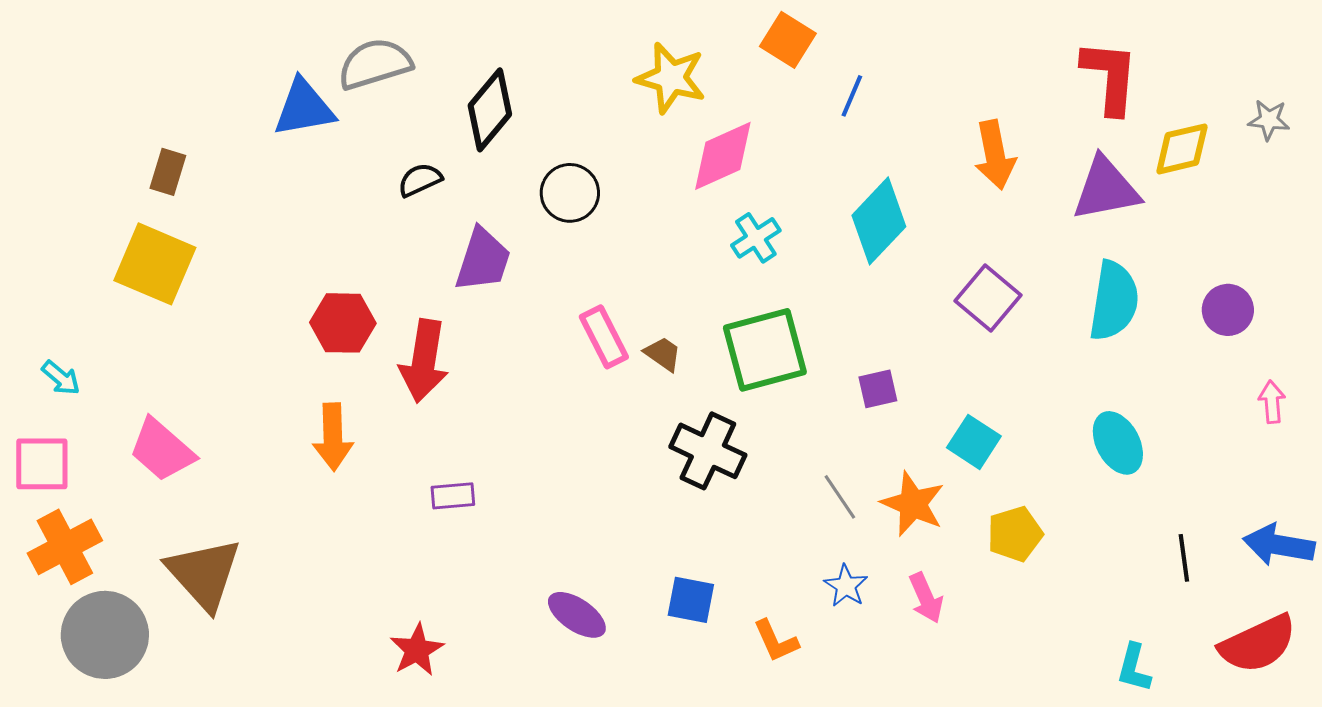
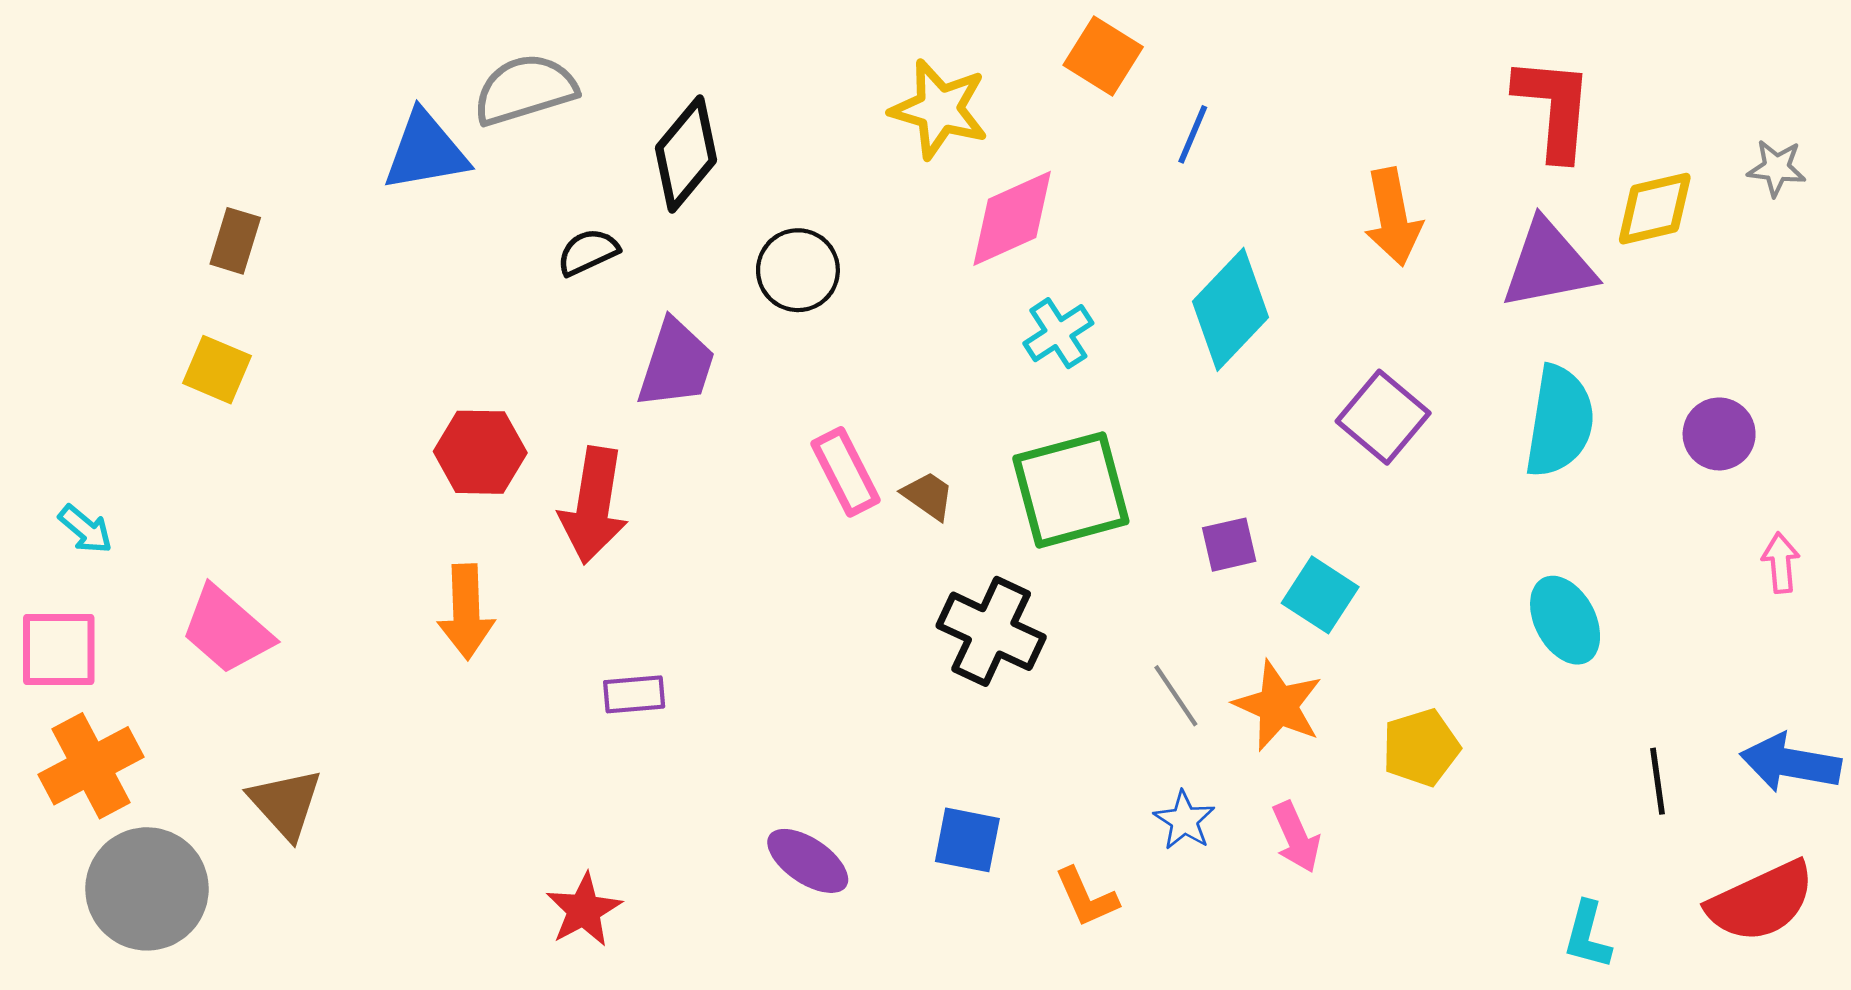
yellow square: (155, 264) -> (217, 370), size x0.6
cyan square: (974, 442) -> (1320, 595), moved
brown triangle: (204, 574) -> (286, 804), size x0.7

